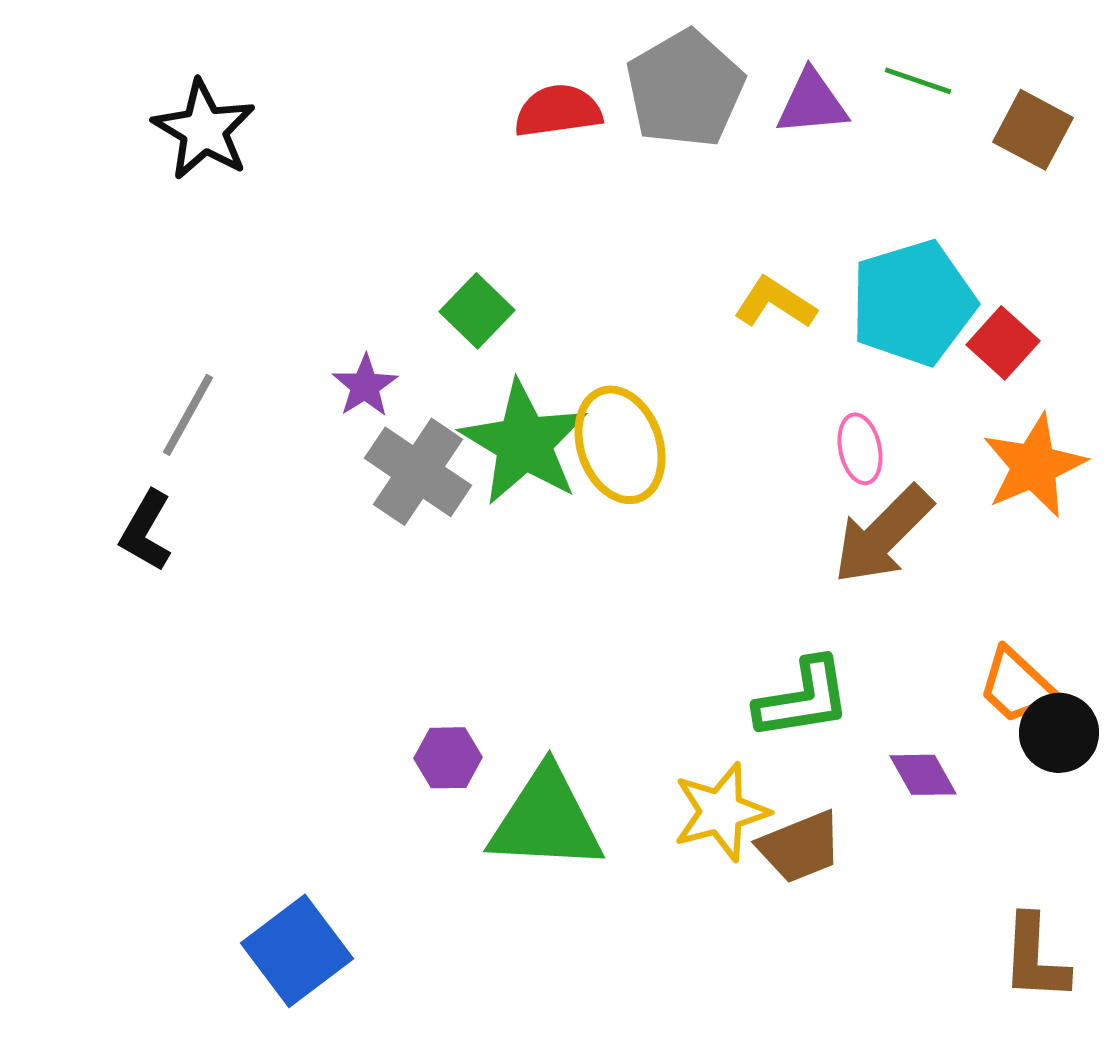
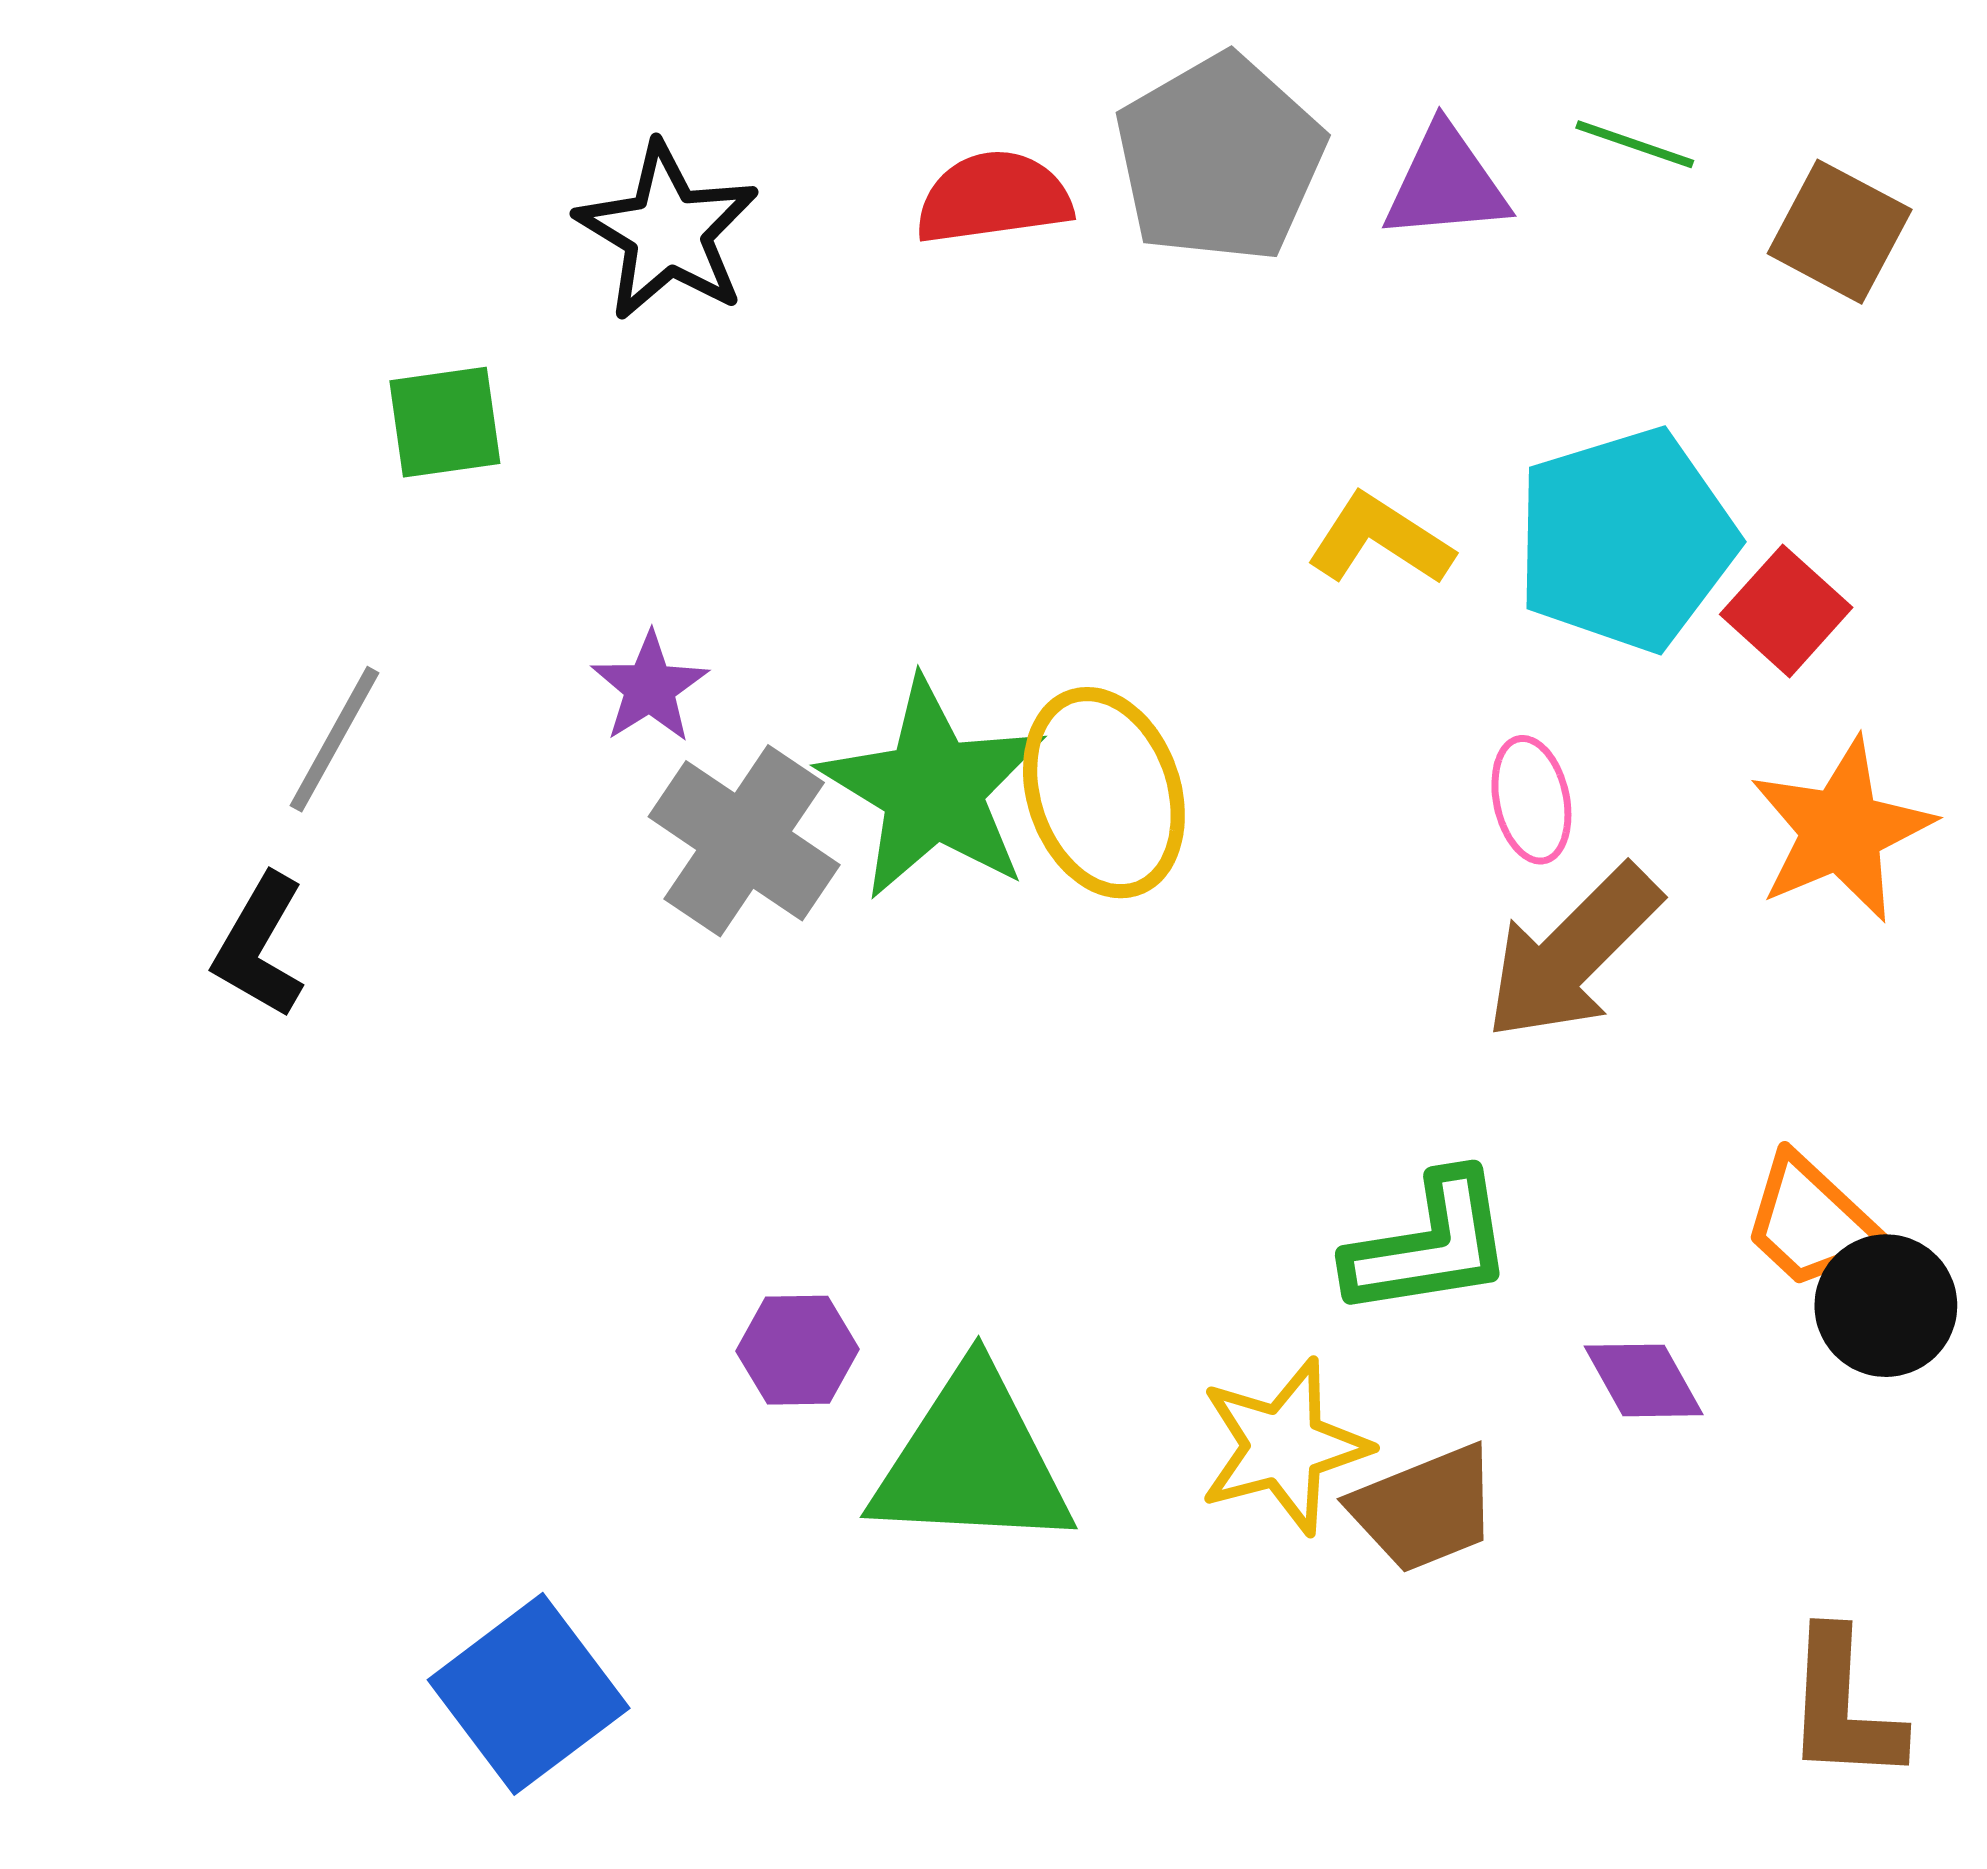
black star: (204, 130) -> (668, 232), moved
green square: (477, 311) -> (445, 422), moved, turned 38

